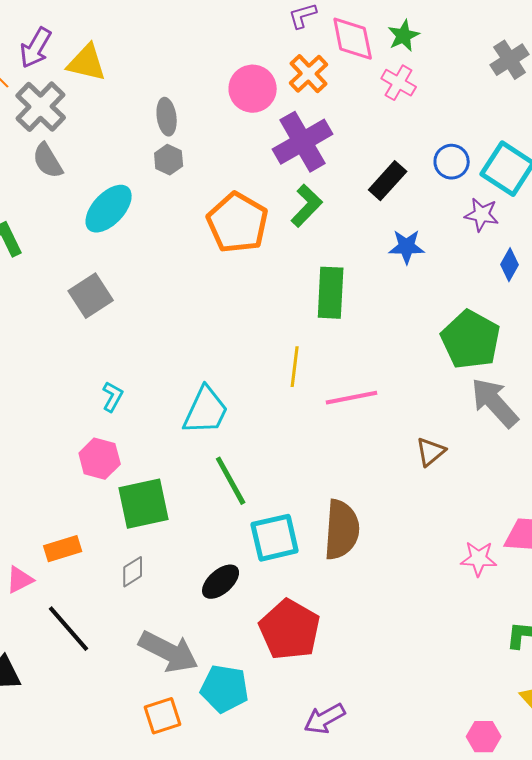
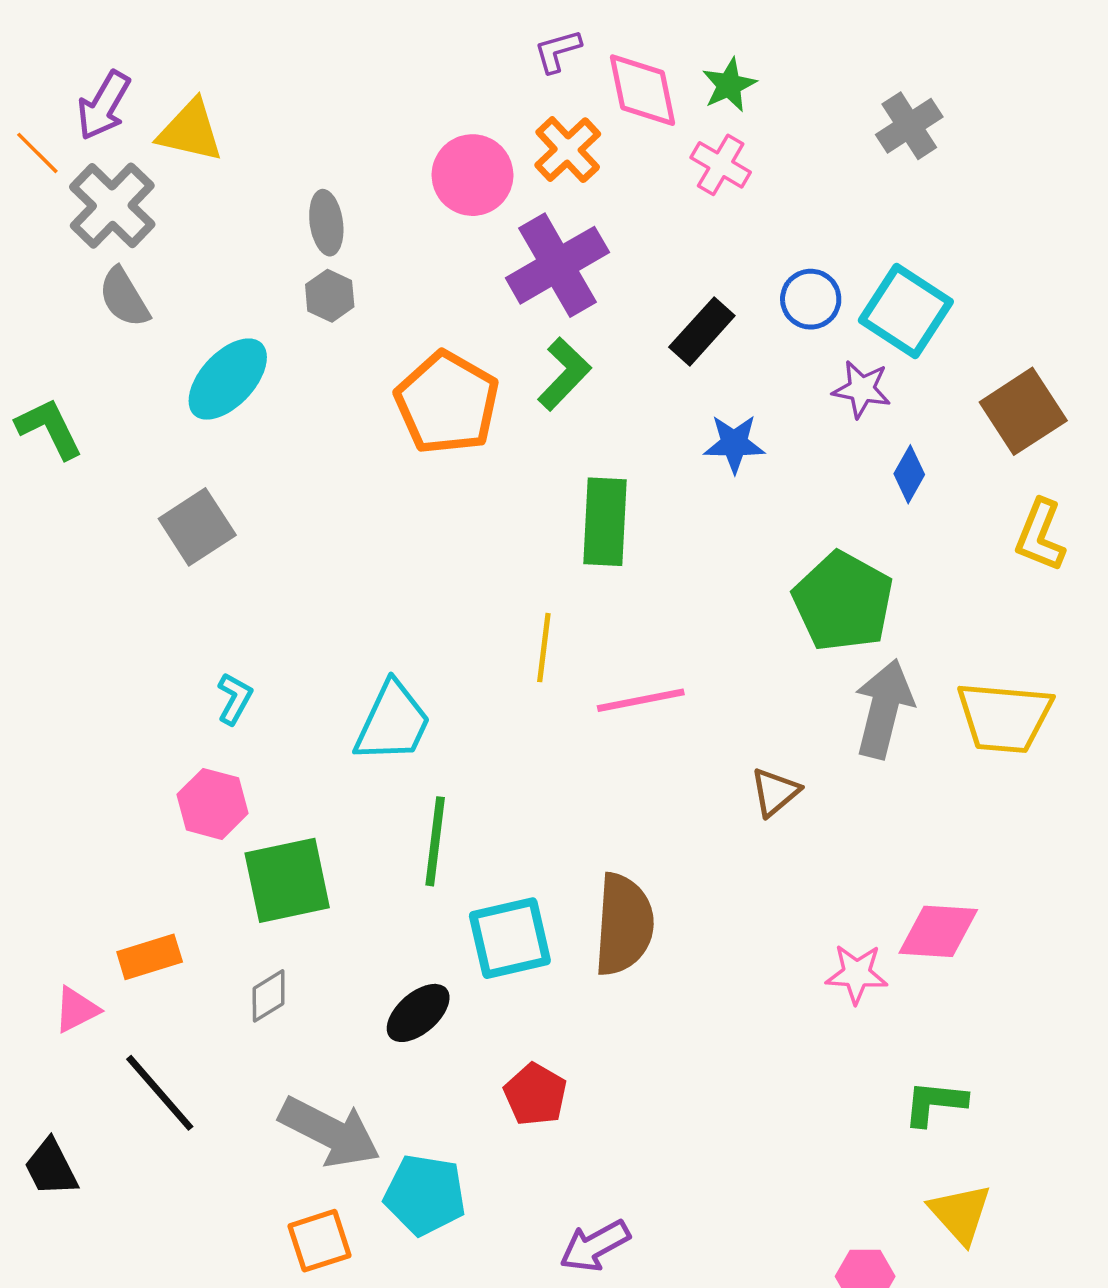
gray arrow: (495, 403) -> (884, 709), turned 56
green line: (231, 481) -> (435, 841), turned 36
red pentagon: (290, 630) -> (535, 1095), size x0.6

